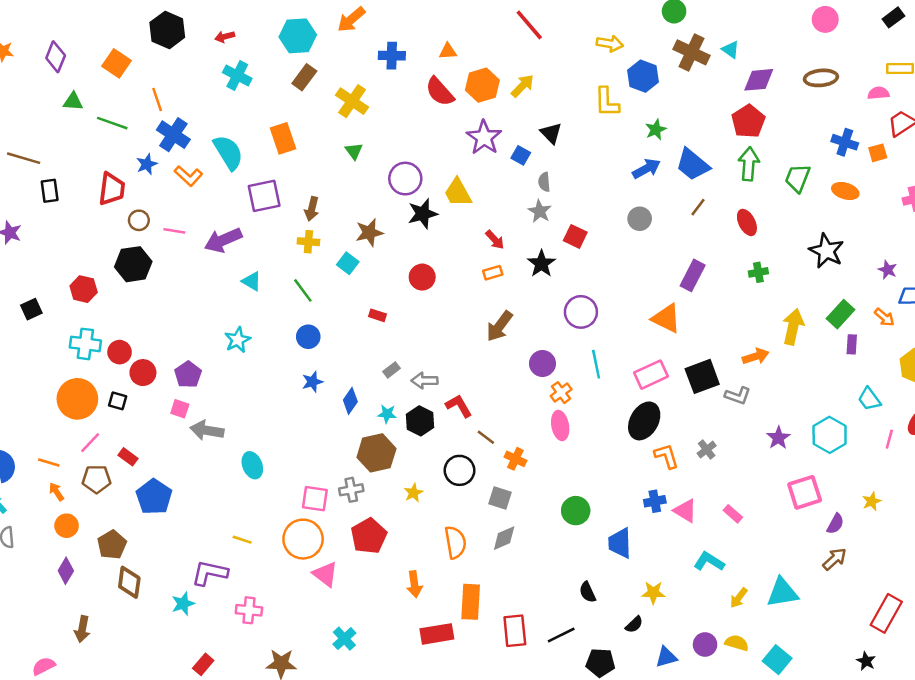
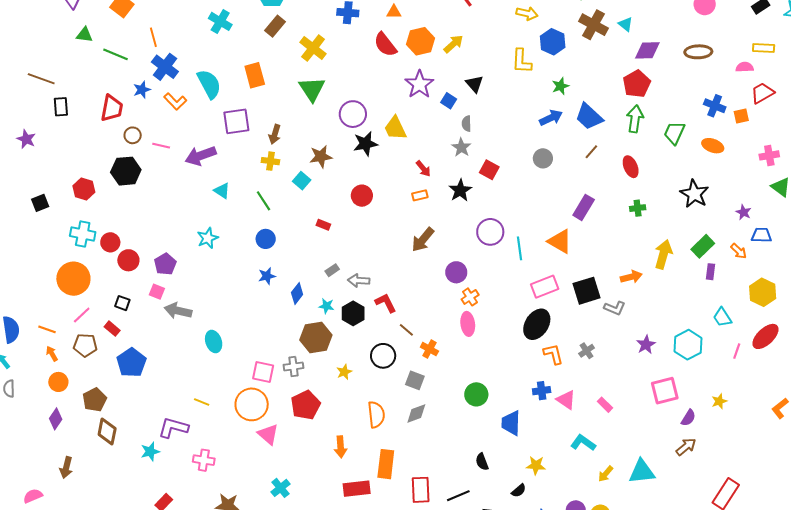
green triangle: (354, 151) -> (312, 89), size x1.8
cyan line: (596, 364) -> (519, 248), moved
black square: (118, 401) -> (122, 303), moved

